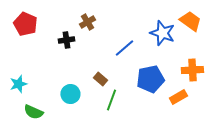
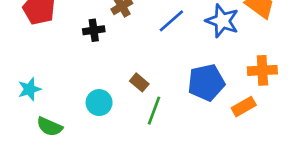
blue line: (124, 48) -> (171, 21), moved

